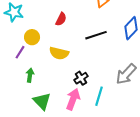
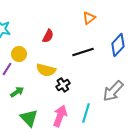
green arrow: (30, 75) -> (17, 92), turned 48
black cross: (81, 78) -> (63, 85), moved

